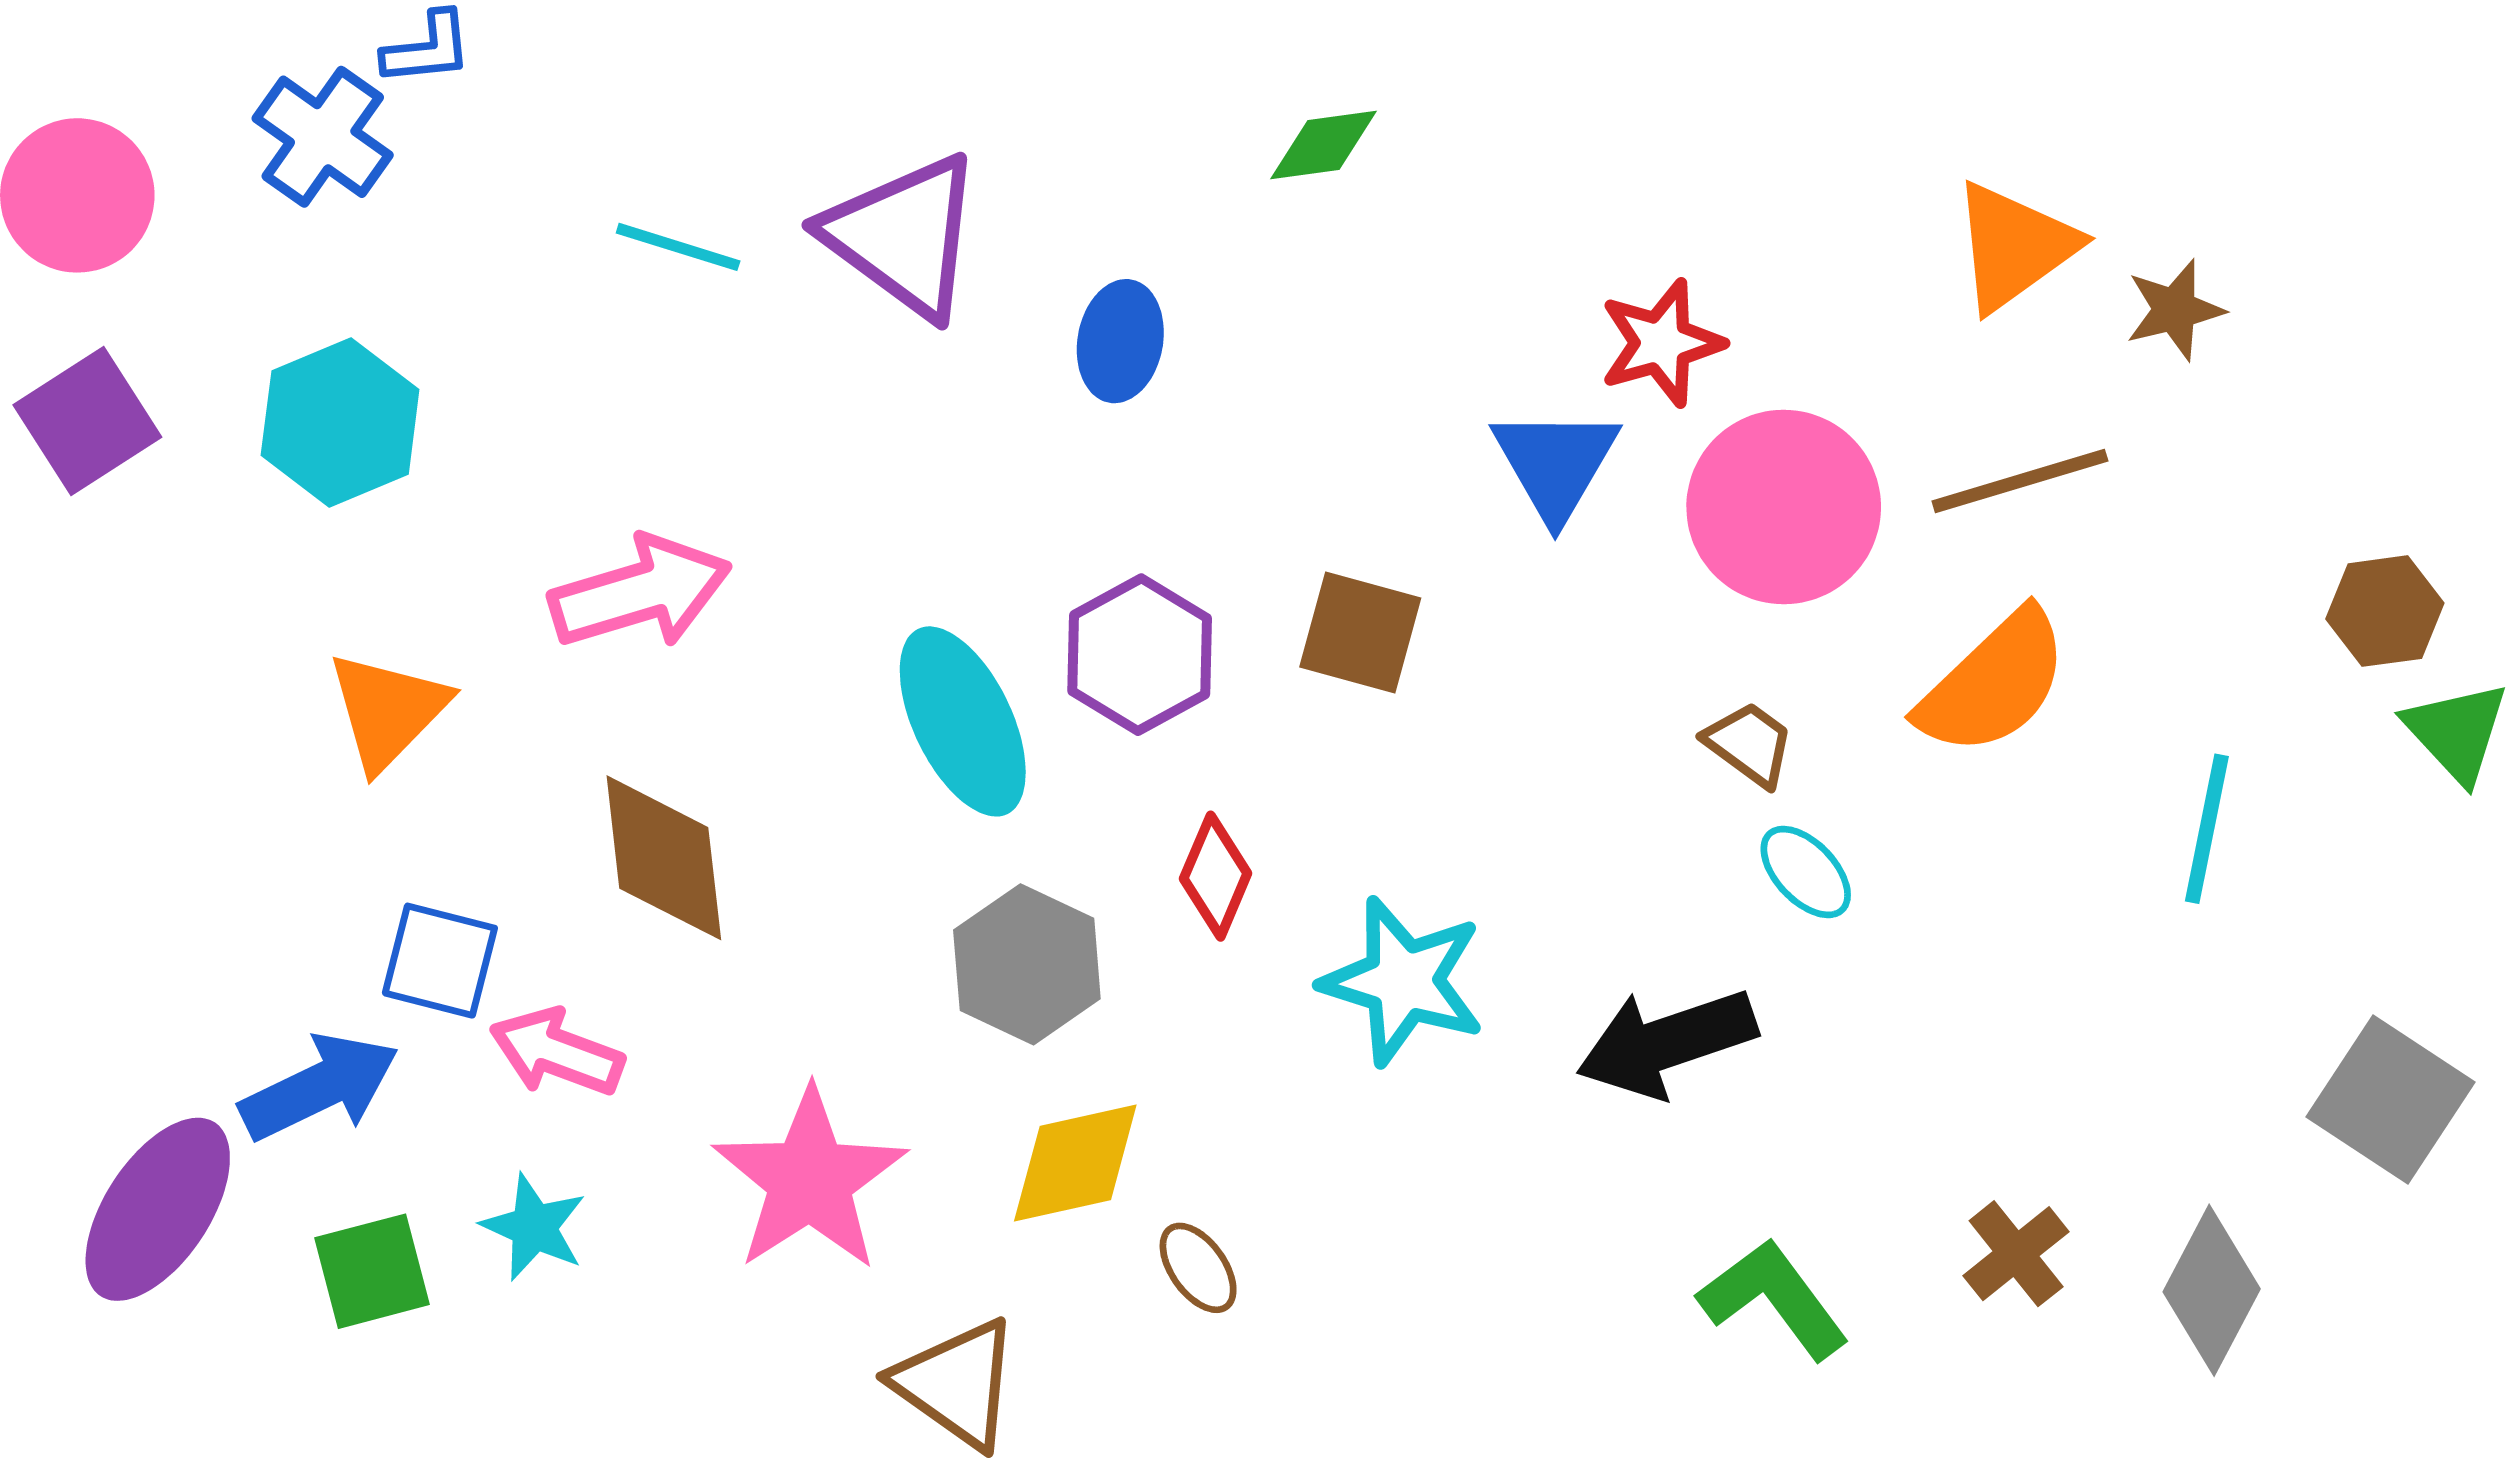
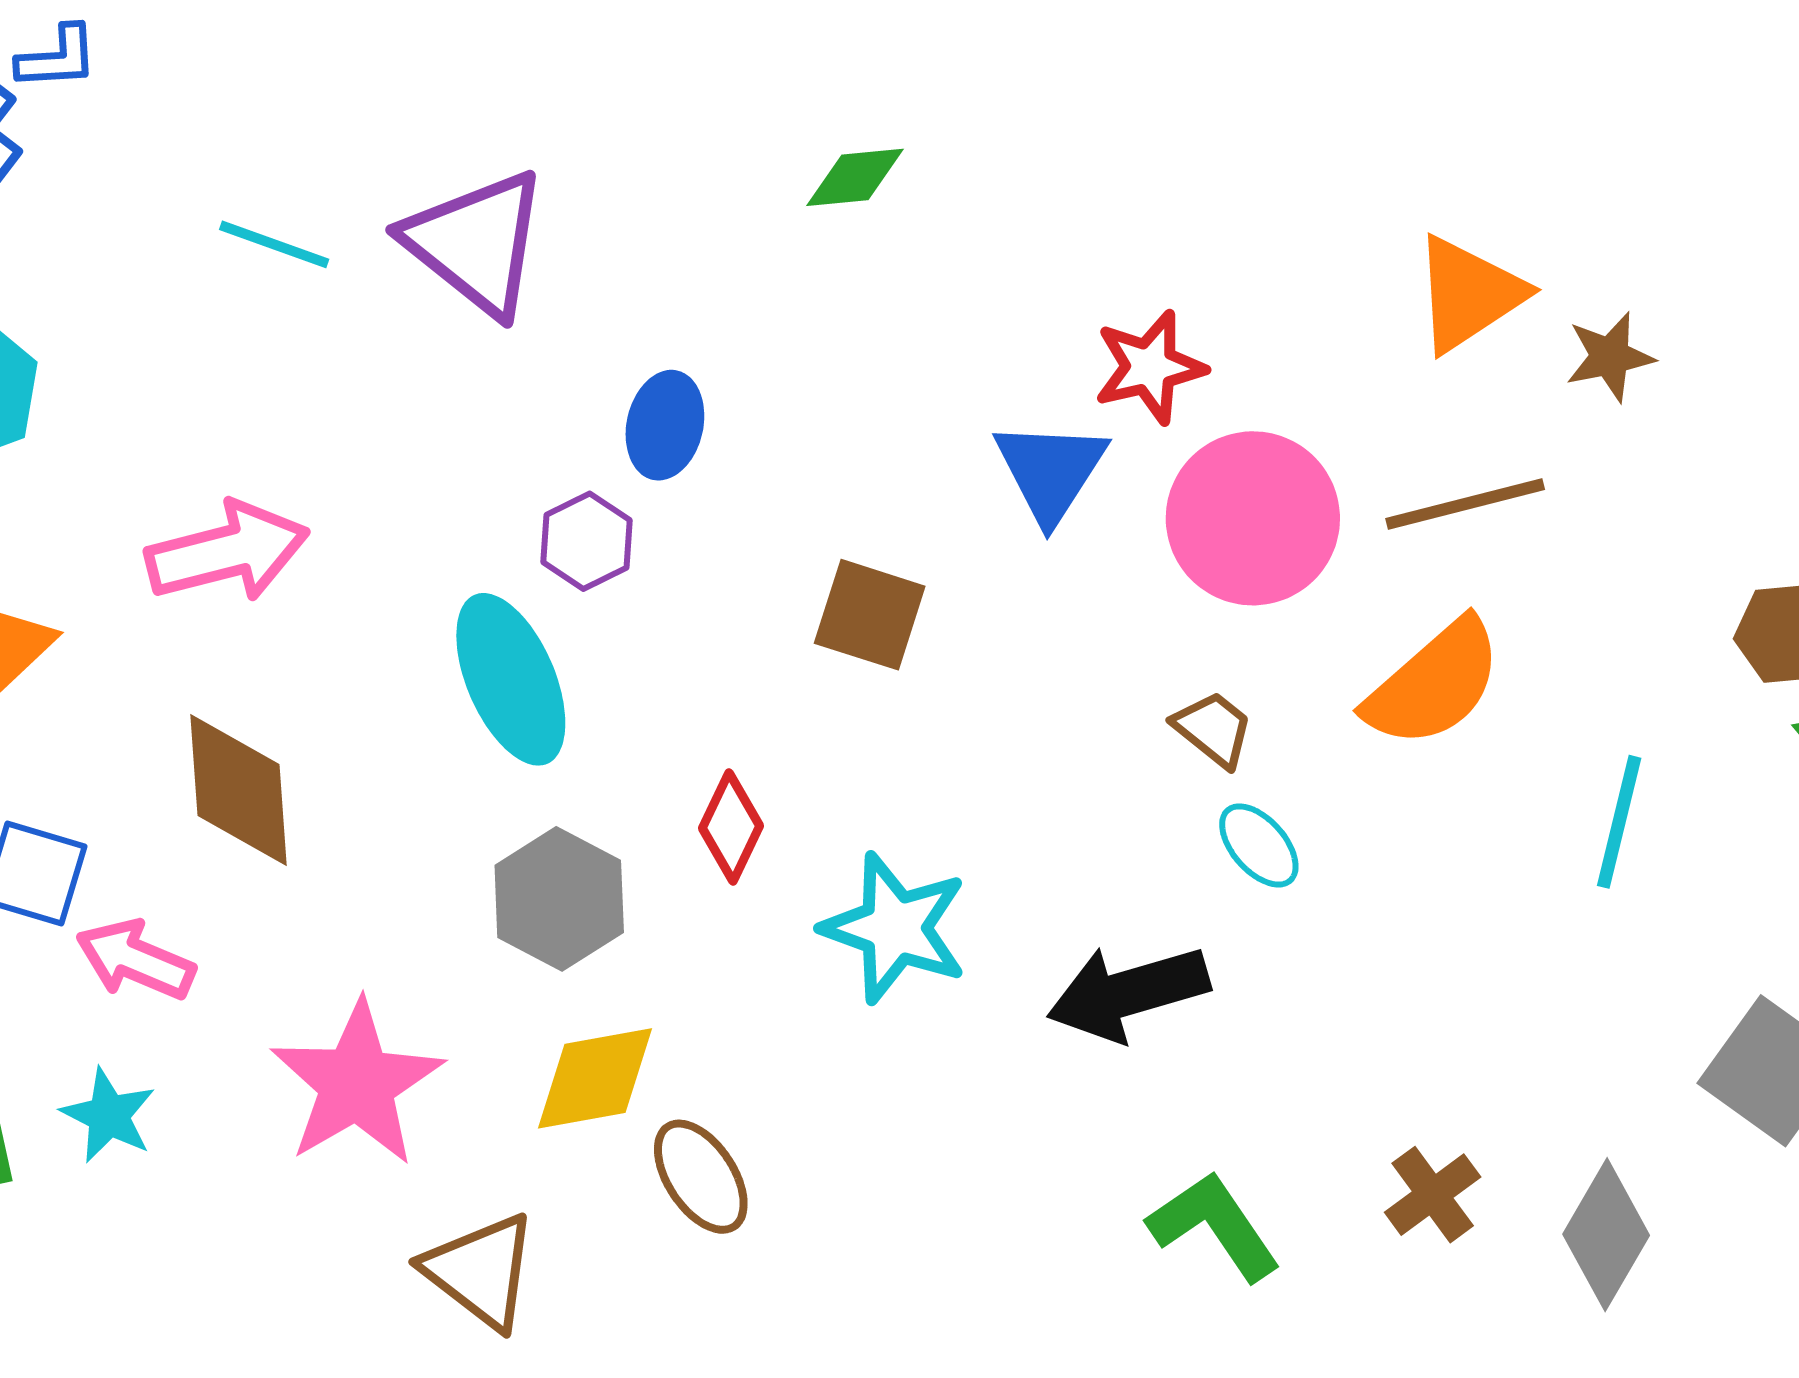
blue ellipse: (1120, 341) -> (665, 425), moved
purple hexagon: (1140, 655) -> (587, 541), moved, size x0.7
brown ellipse: (1198, 1268) -> (701, 1177), size x1.4

